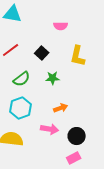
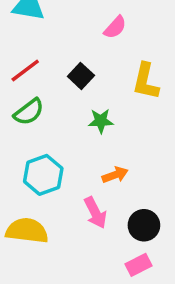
pink semicircle: (61, 26) -> (115, 27), turned -48
green semicircle: (22, 79) -> (29, 112), moved
pink arrow: (50, 129) -> (95, 213), turned 54

